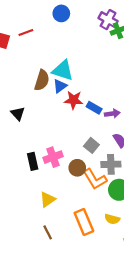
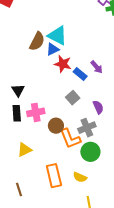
black triangle: (18, 113) -> (18, 90), moved
purple arrow: (112, 114) -> (97, 67), moved, turned 48
gray square: (91, 145) -> (73, 98), moved
gray cross: (111, 164) -> (87, 128), turned -30
brown line: (48, 232) -> (19, 190), moved

